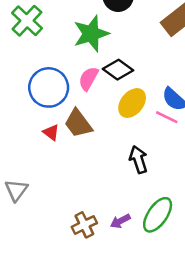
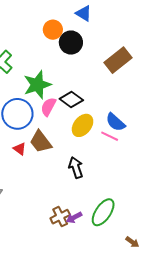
green star: (91, 34) -> (37, 85), moved
black arrow: (138, 160) -> (76, 167), moved
brown cross: (84, 225) -> (60, 217), moved

